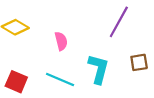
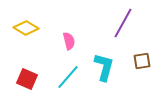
cyan line: (60, 80) -> (68, 77), turned -72

